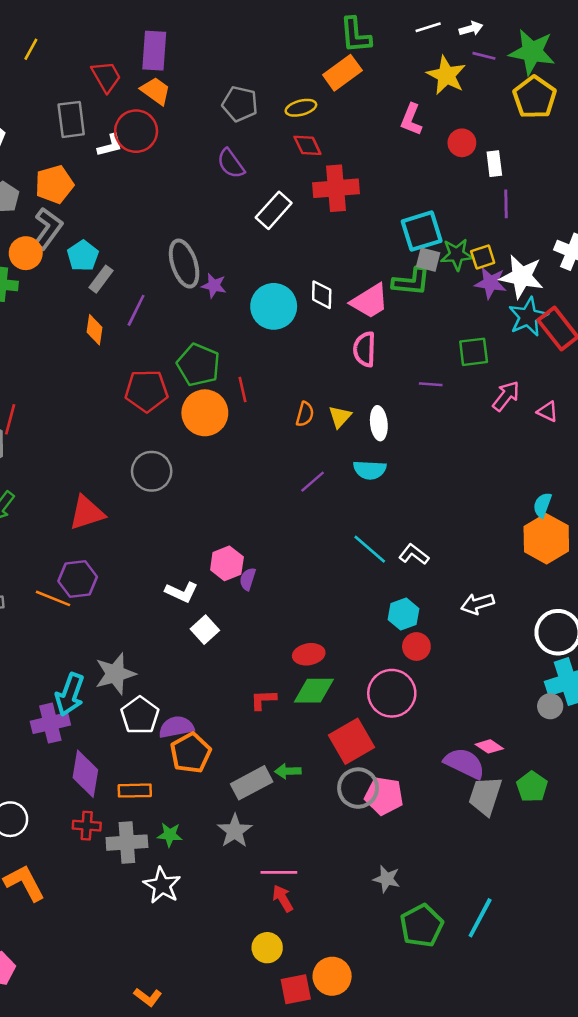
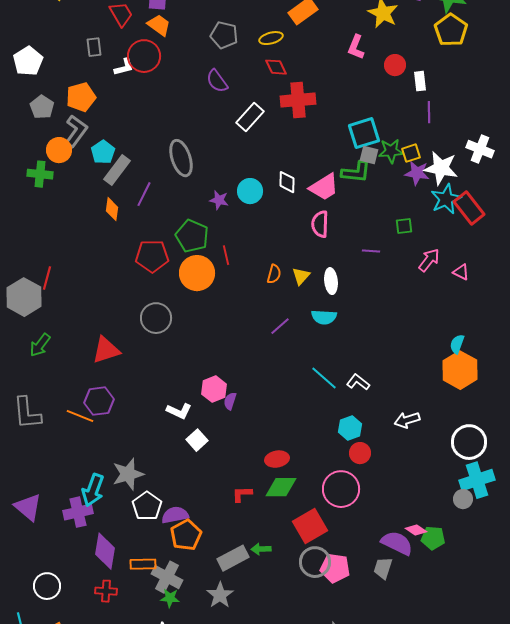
gray rectangle: (71, 119) -> (94, 47), size x0.7
gray rectangle: (101, 279) -> (117, 170), size x1.4
purple star: (214, 286) -> (219, 200), moved
cyan circle: (274, 306) -> (250, 191), size x0.7
green square: (474, 352) -> (404, 226), size x0.7
green pentagon: (532, 787) -> (433, 538), moved, turned -30
gray trapezoid: (485, 796) -> (383, 568), moved, size x0.7
gray cross: (127, 843) -> (167, 577), moved, turned 32

